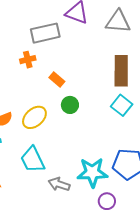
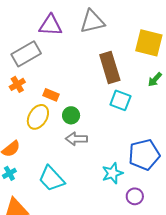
yellow ellipse: (34, 117) -> (38, 117), moved
cyan star: (92, 172) -> (112, 173), size x0.7
gray arrow: (59, 184) -> (76, 139), moved

